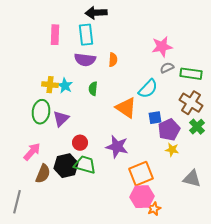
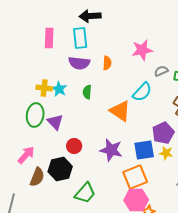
pink star: (162, 47) -> (142, 50), moved
blue square: (155, 118) -> (144, 150), moved, size x1.5
purple triangle: (61, 119) -> (55, 122), turned -30
green trapezoid: (85, 165) -> (85, 193), moved, turned 115

